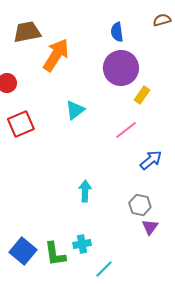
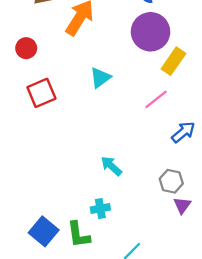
yellow rectangle: (142, 95) -> (173, 61), size x1.4
cyan arrow: (85, 191) -> (111, 166), turned -50
cyan cross: (82, 244) -> (100, 208), moved

